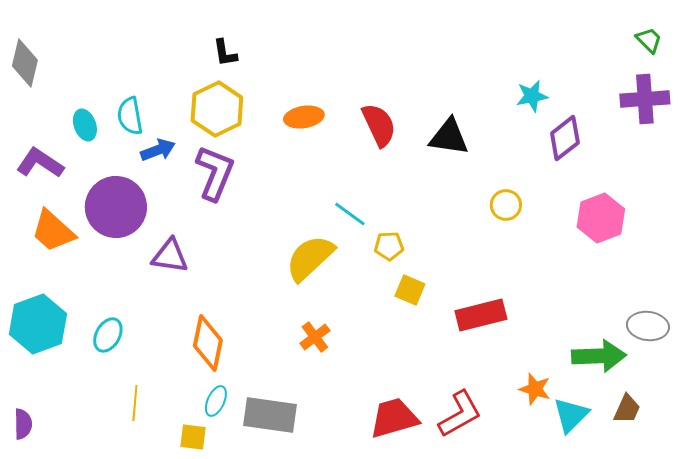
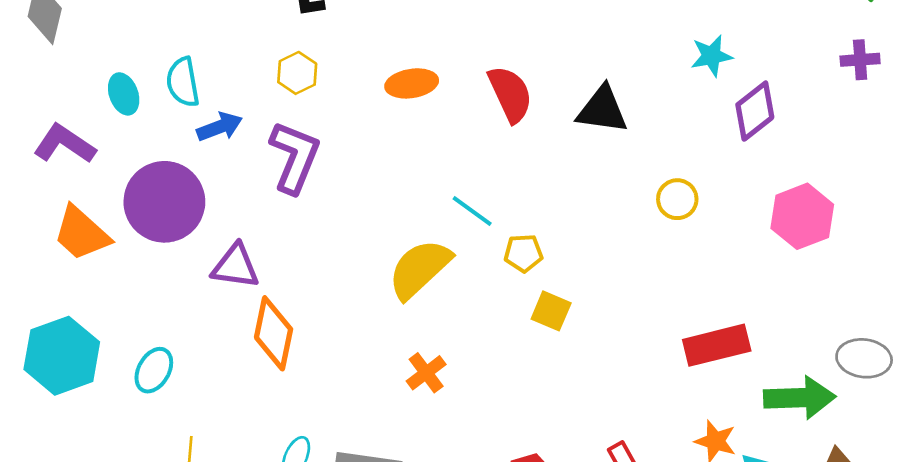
purple cross: (645, 99) -> (860, 60), size x0.6
yellow hexagon: (217, 109) -> (297, 73), size x0.6
red rectangle: (481, 315) -> (717, 345), moved
orange diamond: (208, 343) -> (274, 333), moved

